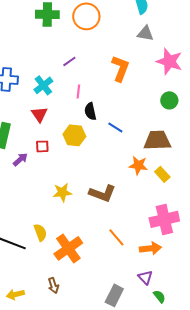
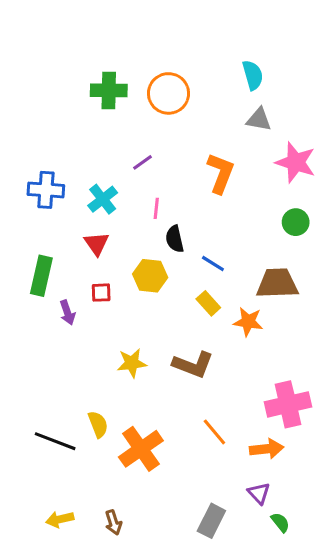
purple arrow: (20, 159) -> (67, 312), turned 112
yellow rectangle: (162, 174) -> (208, 303), moved
brown arrow: (53, 285) -> (113, 522), moved

